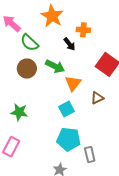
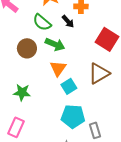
green semicircle: (29, 43) -> (42, 22), moved
orange triangle: (73, 83) -> (58, 68), moved
brown triangle: (97, 98) -> (99, 73), size x1.6

